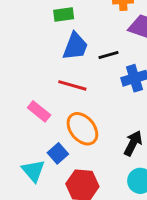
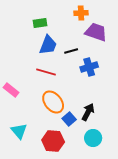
pink rectangle: (39, 111) -> (11, 90), moved
blue square: (58, 153) -> (69, 119), moved

